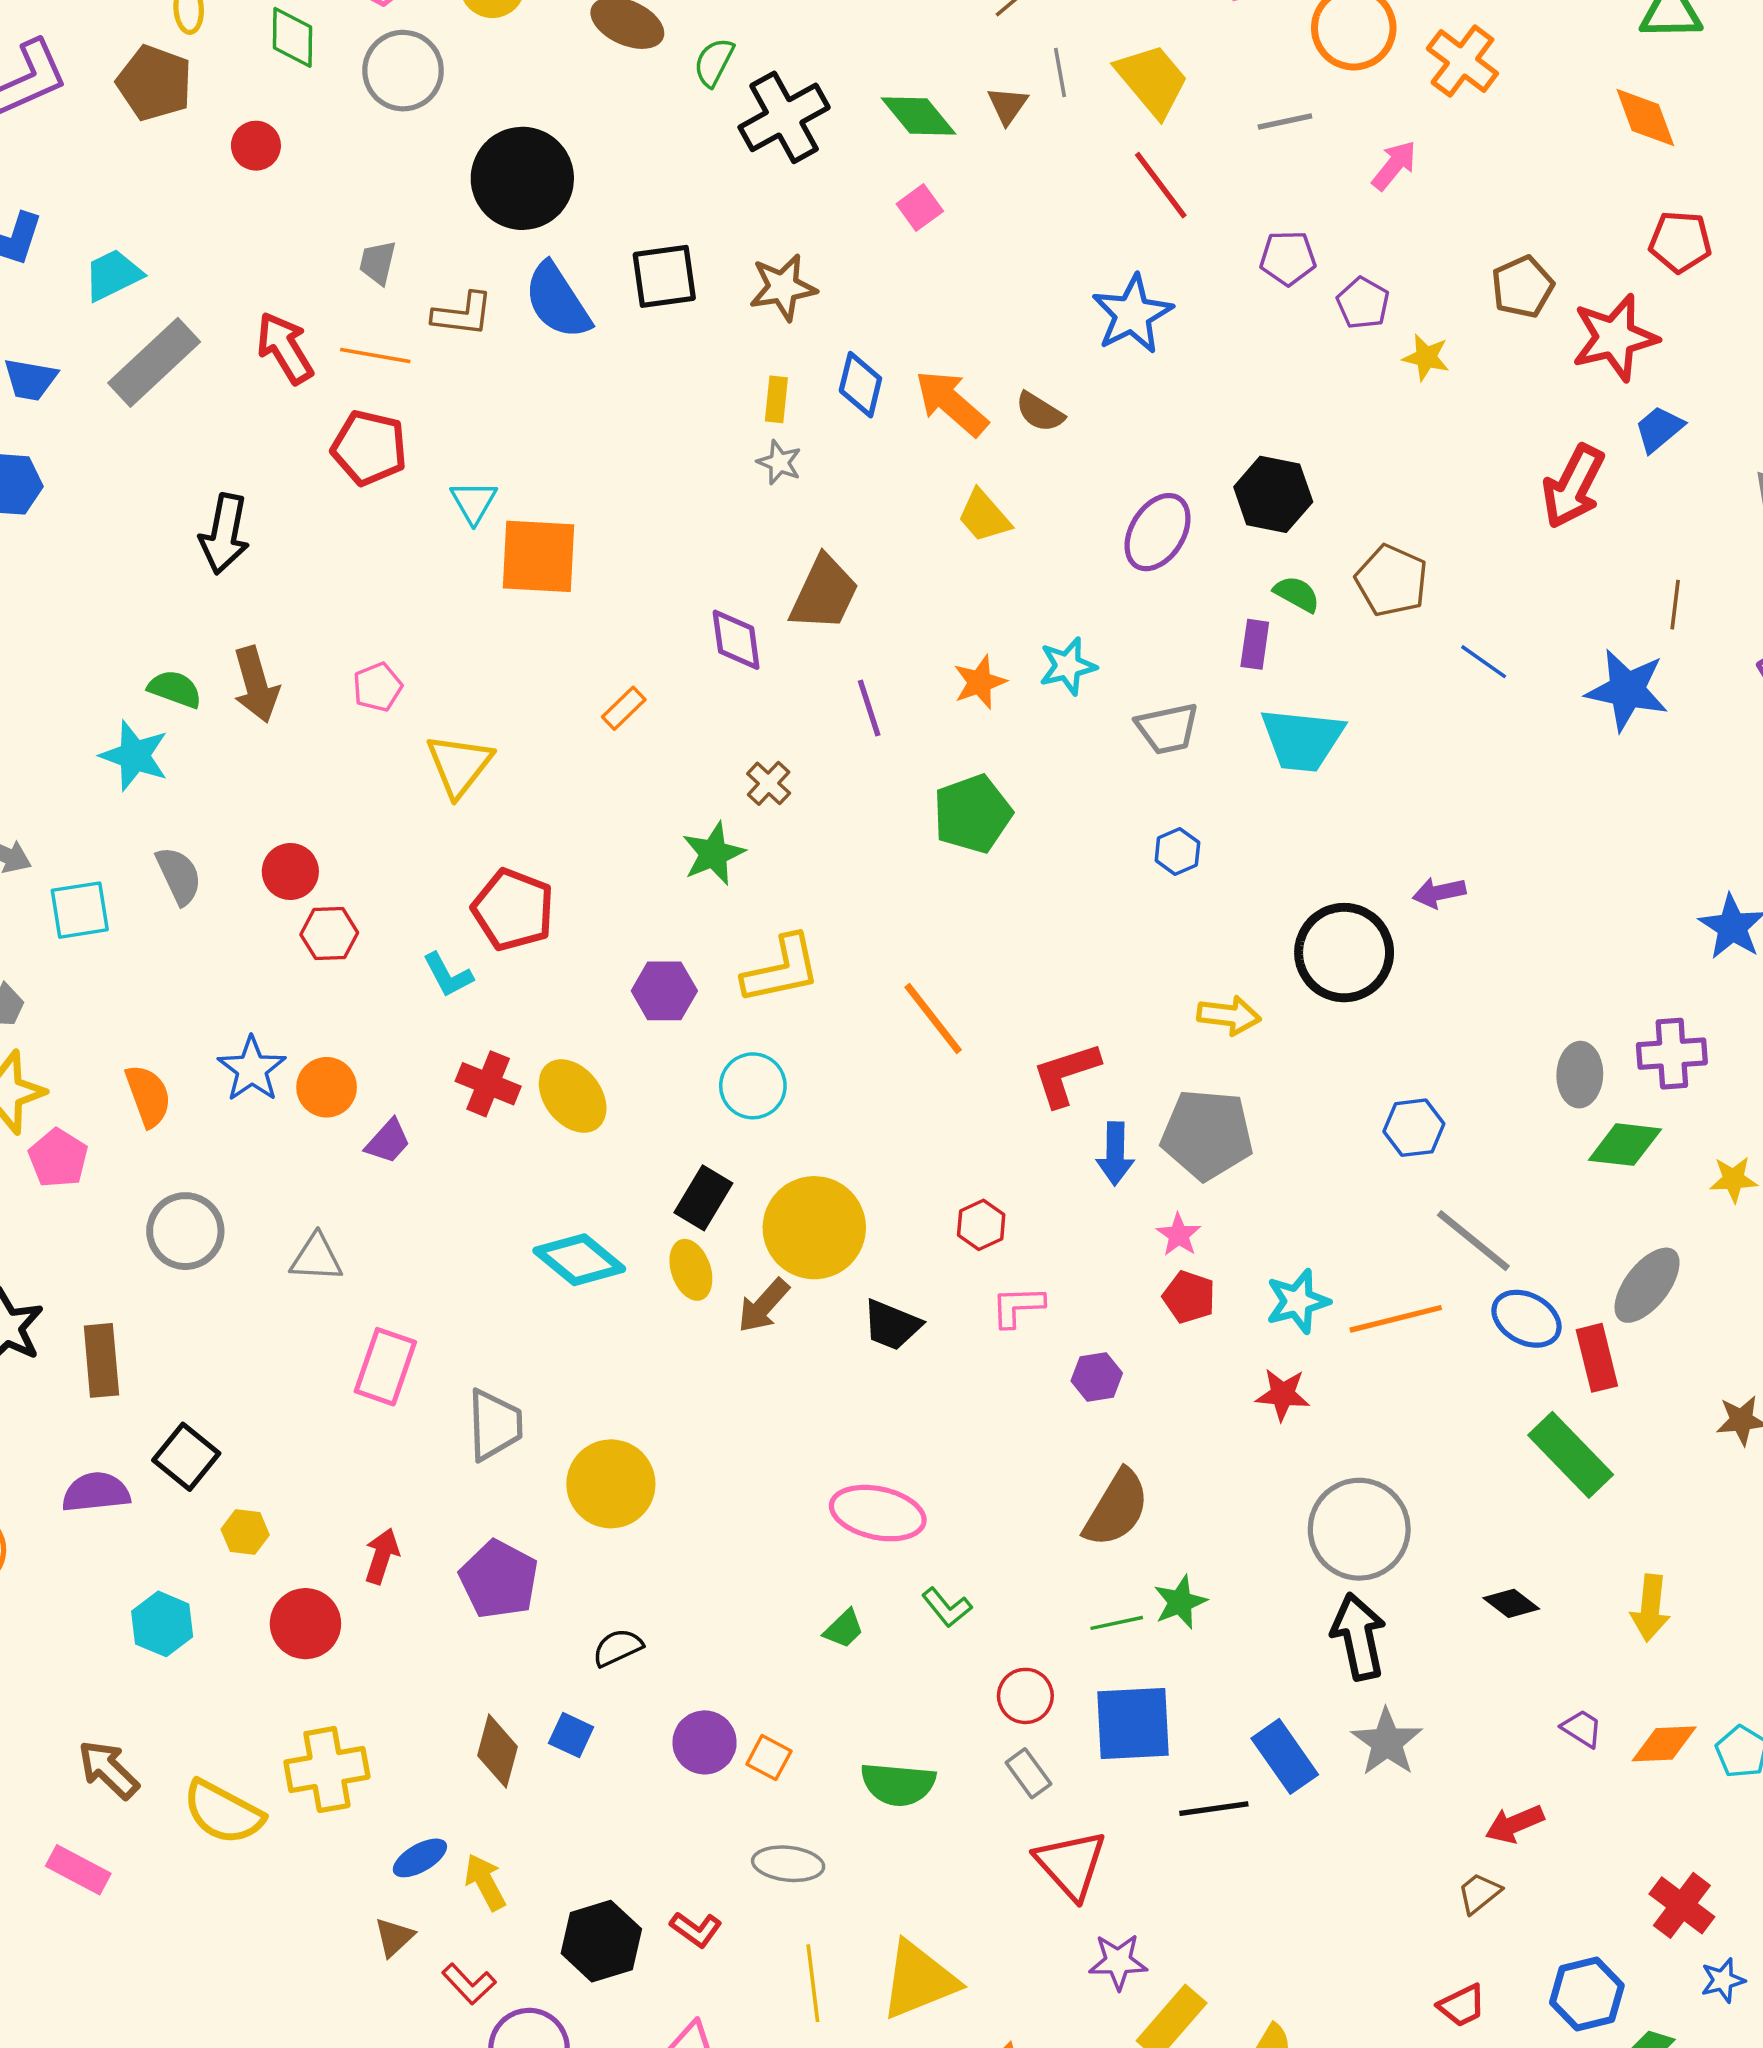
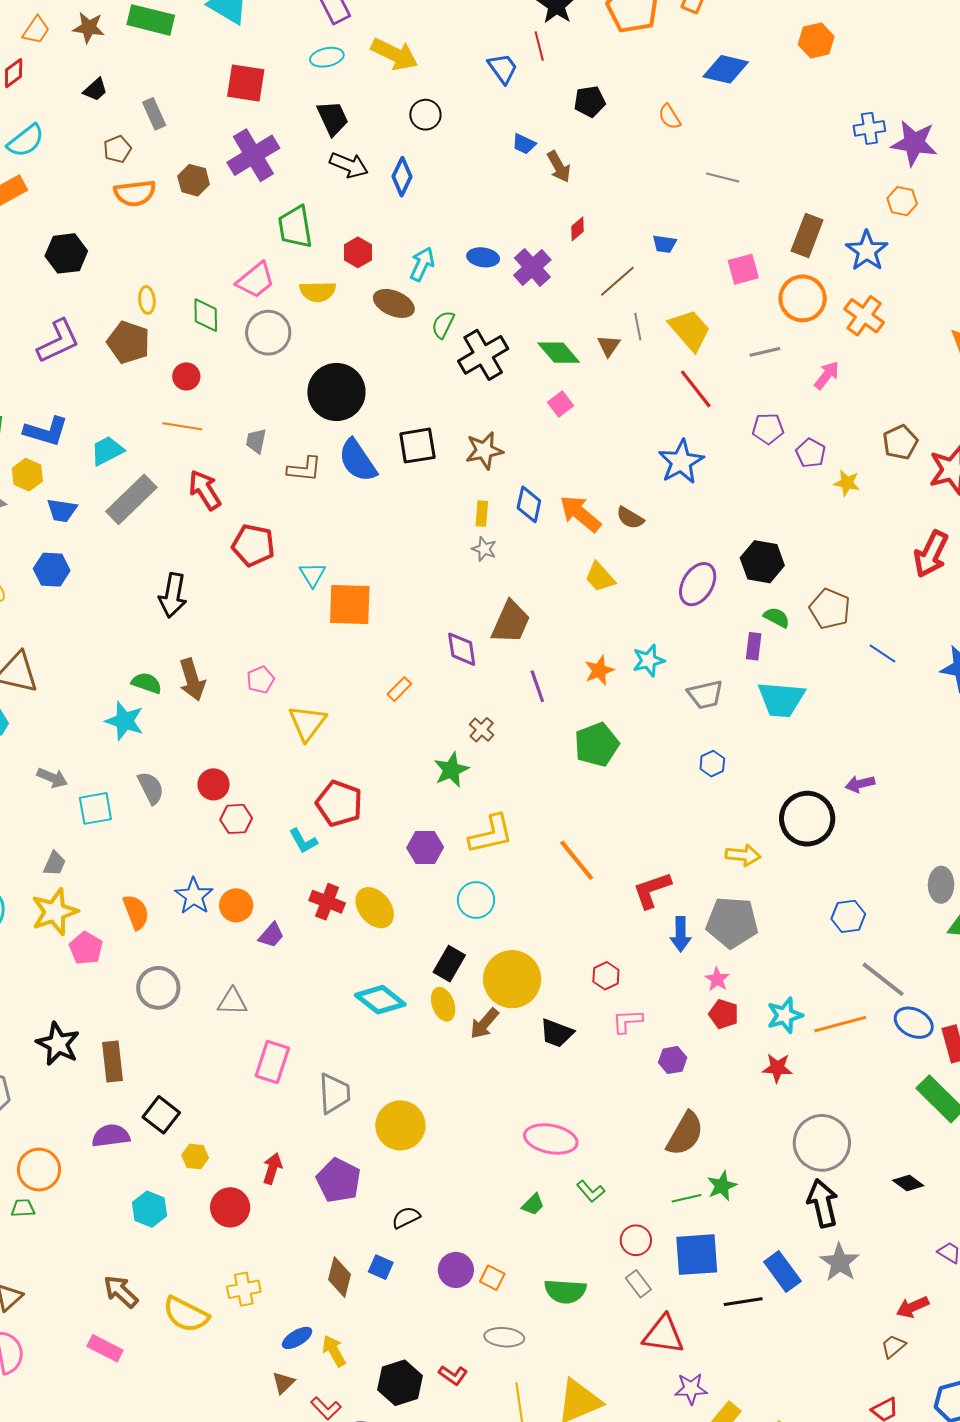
orange line: (375, 355) -> (182, 426), moved
yellow cross: (327, 1770) -> (244, 1289), size x0.7
red triangle: (1071, 1864) -> (663, 1335), turned -39

